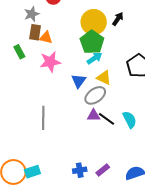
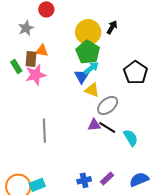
brown rectangle: (35, 32) -> (31, 59), moved
pink star: (50, 62) -> (36, 75), moved
yellow triangle: (104, 78) -> (92, 90), moved
blue triangle: (79, 81) -> (82, 76), moved
gray ellipse: (95, 95) -> (108, 105), moved
cyan semicircle: (130, 120) -> (131, 138), moved

